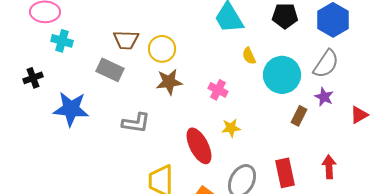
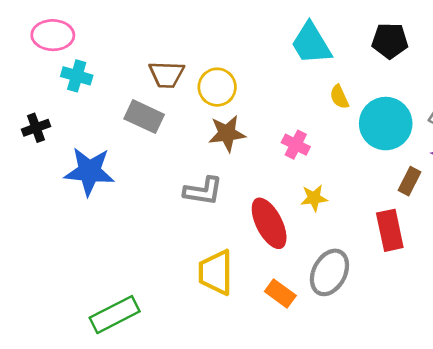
gray L-shape: (136, 123) -> (203, 191), moved
red rectangle: (285, 173) -> (390, 230), moved

